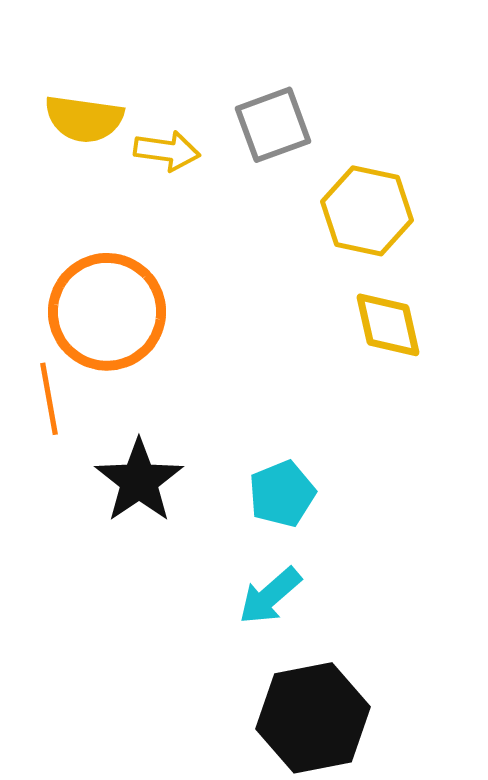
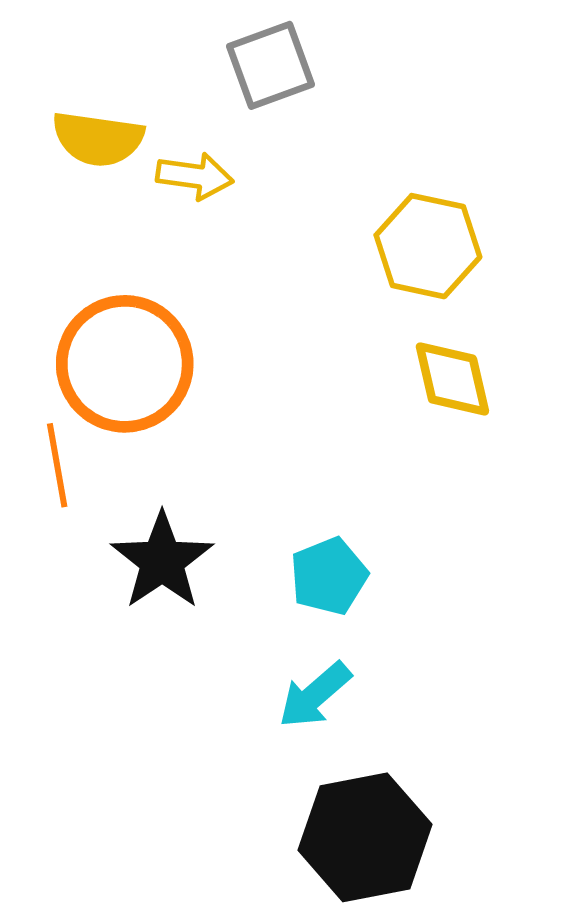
gray square: (273, 125) -> (271, 65), moved

